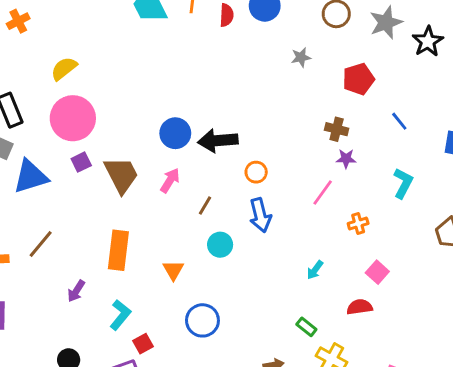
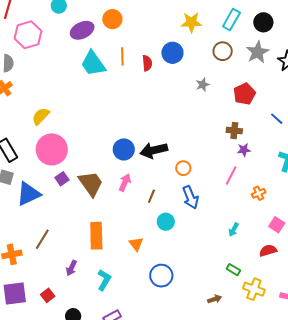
red square: (143, 344) -> (48, 295), moved

